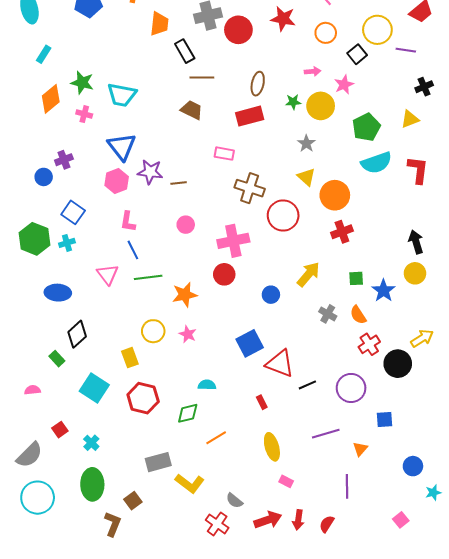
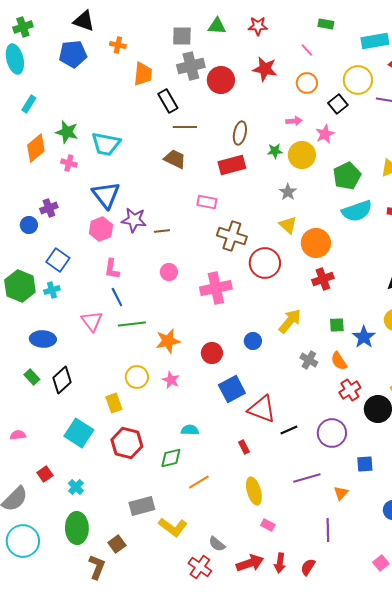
red circle: (224, 274) -> (212, 353), moved
green rectangle: (57, 359) -> (32, 377), moved

